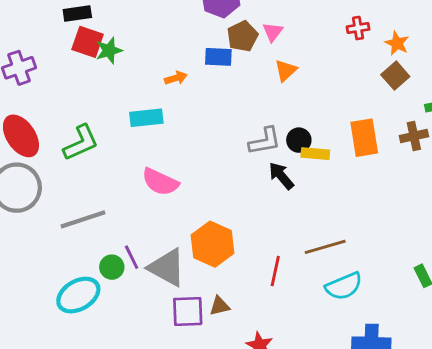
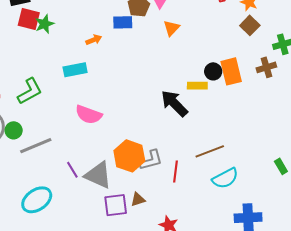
black circle: (299, 140) -> (213, 71), moved
gray L-shape: (265, 141) -> (151, 160), moved
black arrow: (281, 176) -> (174, 103), size x1.4
green circle: (112, 267) -> (14, 130), moved

